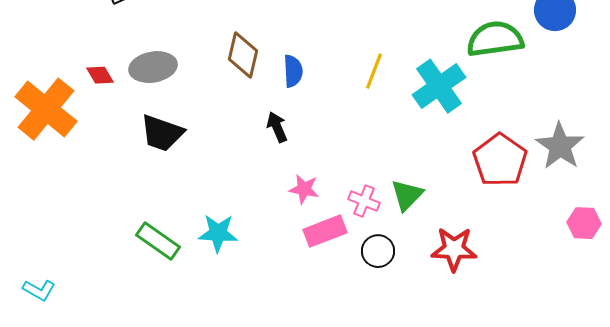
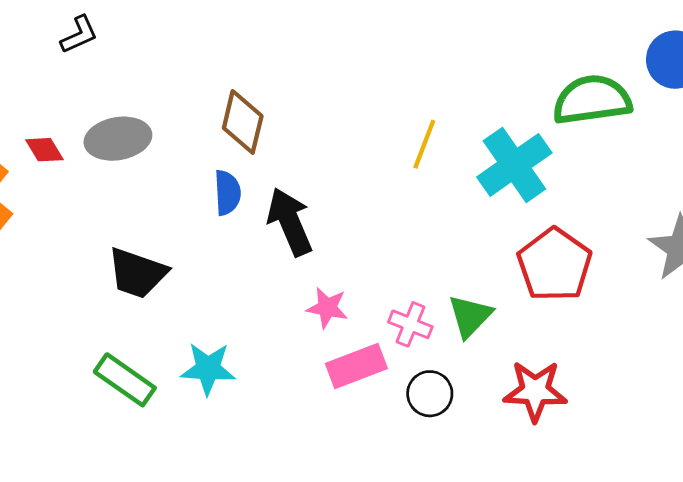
blue semicircle: (293, 71) -> (227, 193), moved
black arrow: (277, 127) -> (290, 222), size x1.6
black trapezoid: (162, 133) -> (137, 273), moved
red pentagon: (500, 160) -> (555, 265), moved

